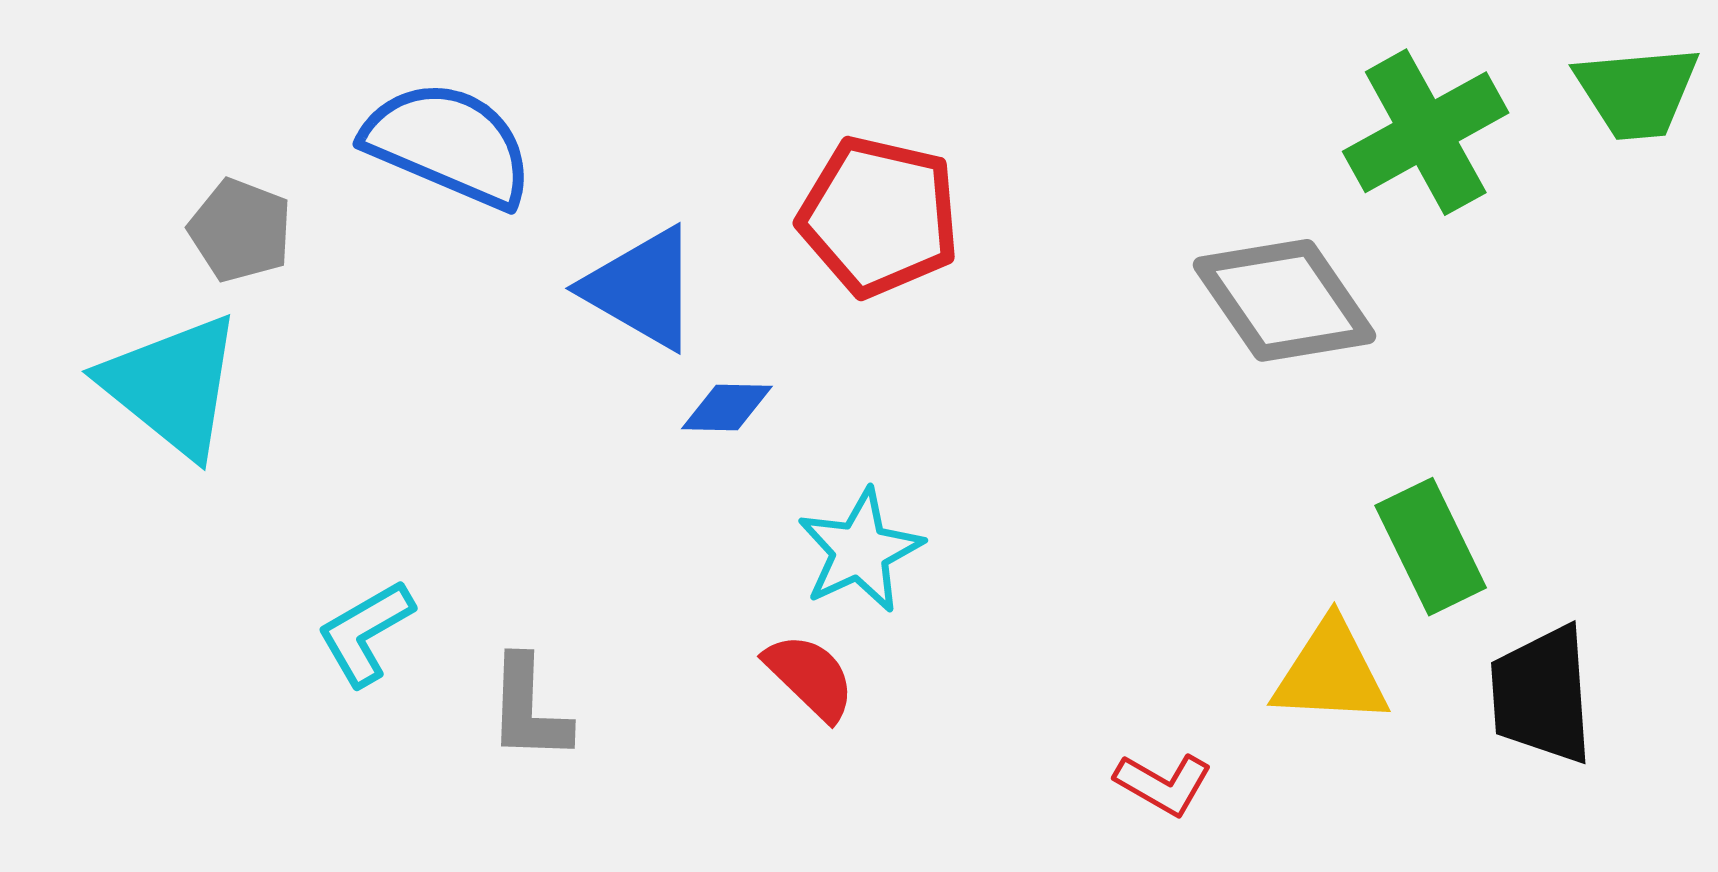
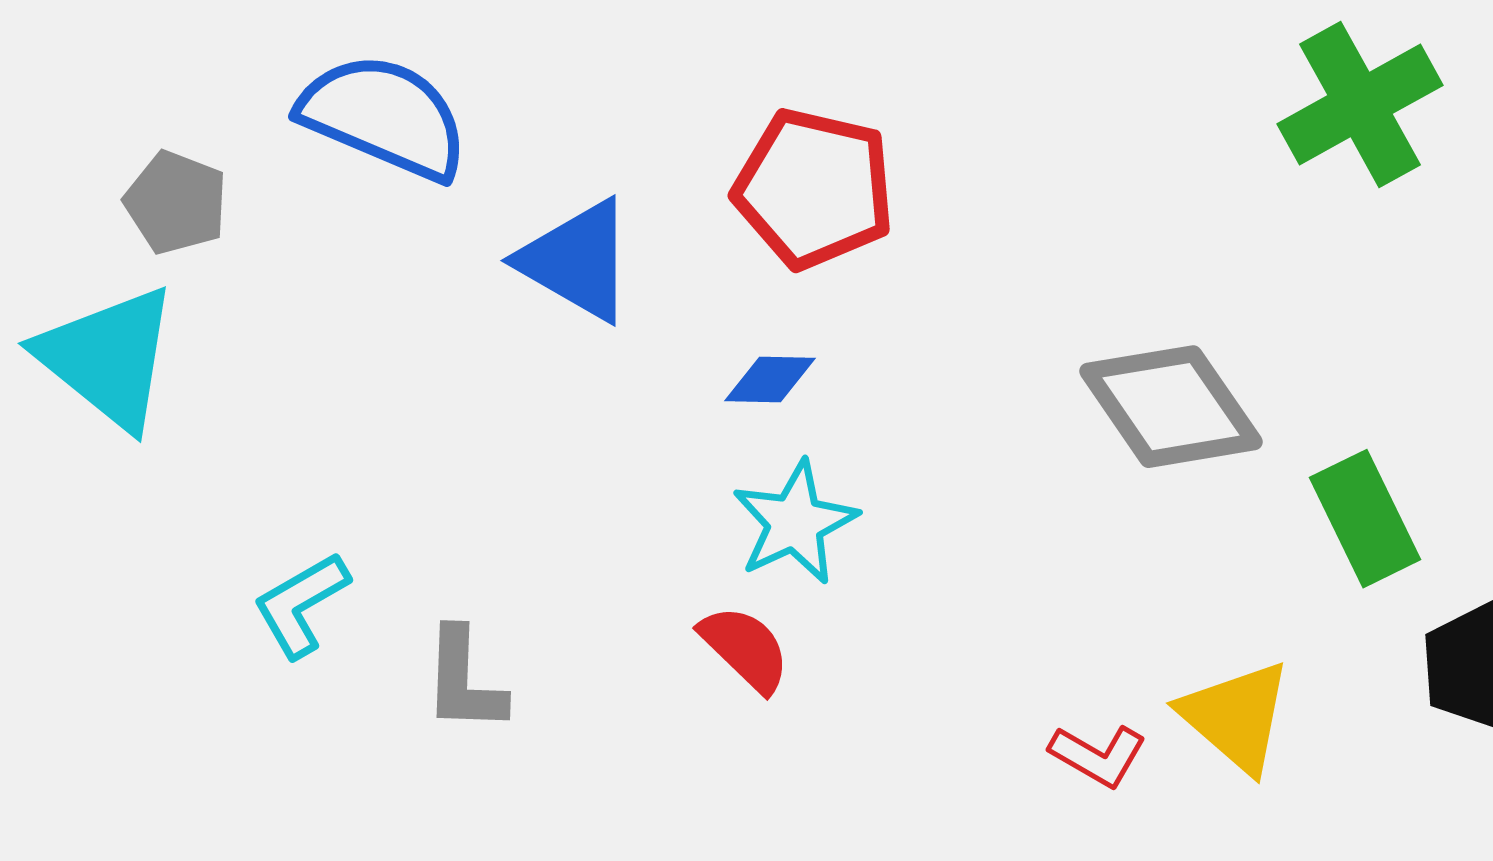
gray diamond: (1285, 300) -> (1171, 407), moved
blue diamond: (727, 407) -> (770, 380), moved
yellow triangle: (1331, 673) -> (1236, 717), moved, turned 38

